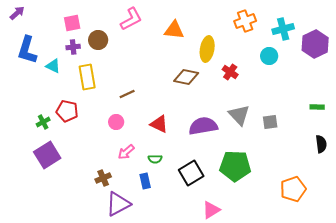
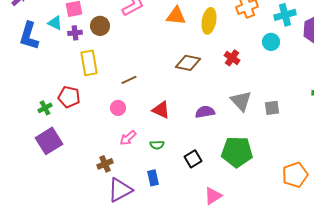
yellow ellipse: (207, 49) -> (209, 21), moved
cyan triangle: (53, 66) -> (55, 23), moved
purple semicircle: (203, 126) -> (205, 112), size x0.7
black square: (191, 173) -> (193, 159), size x0.7
blue rectangle: (145, 181) -> (153, 178), moved

